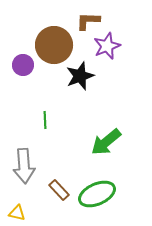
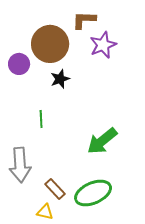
black star: (80, 76) -> (60, 79), moved, size x0.7
yellow triangle: (17, 213) -> (45, 212), moved

